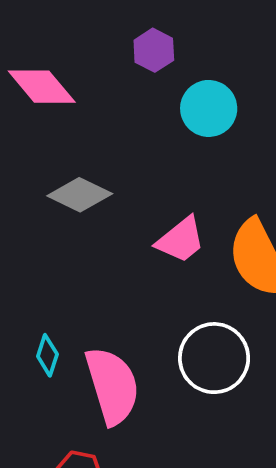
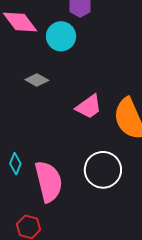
cyan circle: (209, 108) -> (61, 36), moved
gray diamond: (80, 195) -> (37, 80), size x0.7

